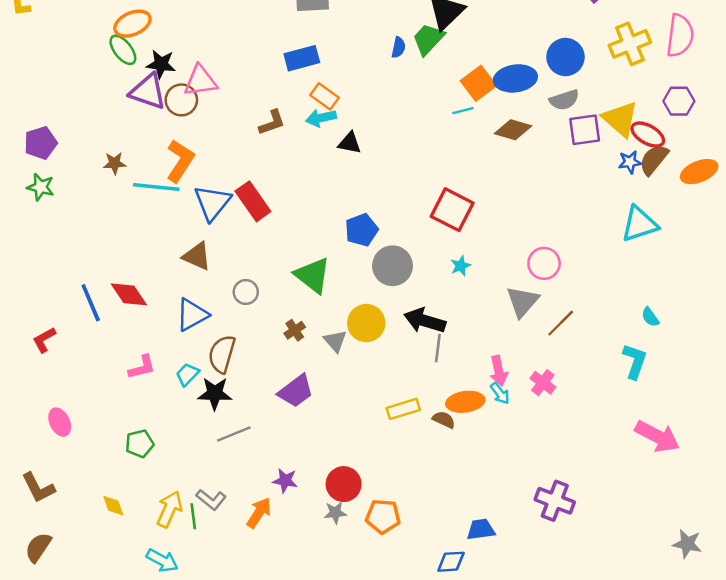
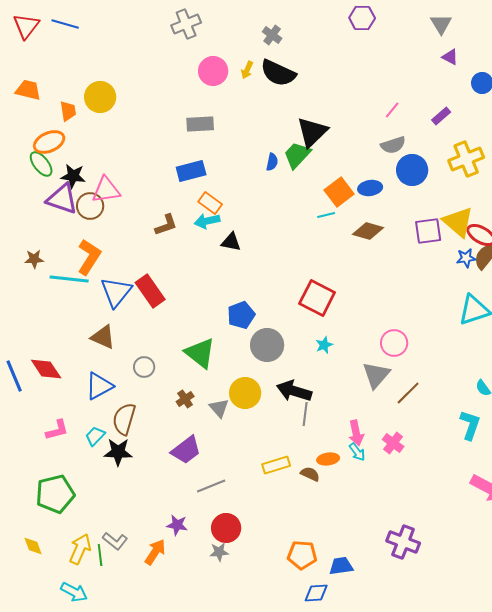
blue ellipse: (515, 78) -> (370, 188), size x0.7
gray semicircle: (564, 100) -> (393, 145), moved
orange ellipse: (465, 402) -> (328, 459), size x0.7
gray line: (234, 434) -> (211, 486), moved
green pentagon: (140, 444) -> (55, 494), size x1.6
orange pentagon: (383, 516) -> (302, 555), moved

